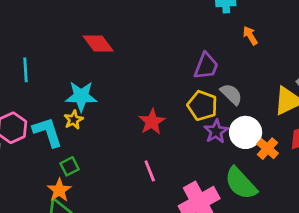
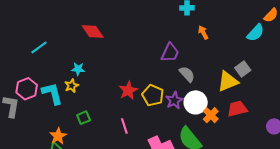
cyan line: (26, 70) -> (39, 47), turned 54
cyan star: (81, 96) -> (78, 69), size x0.6
yellow pentagon: (202, 106) -> (153, 95), moved
green square: (70, 166) -> (84, 118), moved

